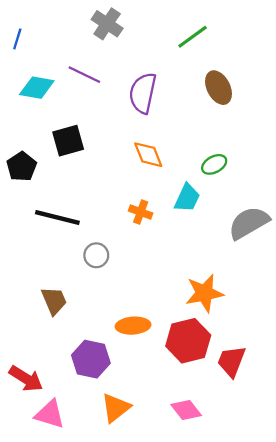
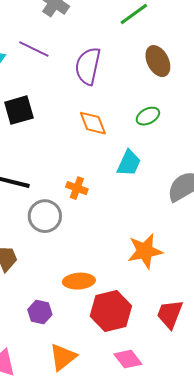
green ellipse: (214, 164) -> (148, 116), moved
orange cross: (141, 212) -> (77, 188), moved
gray circle: (96, 255) -> (45, 216), size x1.4
red hexagon: (188, 341) -> (111, 311), moved
purple hexagon: (91, 359) -> (40, 312), size x0.7

